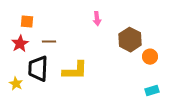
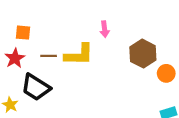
black trapezoid: (38, 69) -> (36, 87), turned -60
yellow L-shape: (75, 71) -> (79, 55), moved

